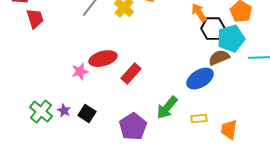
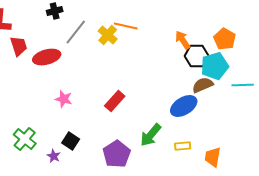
red ellipse: (103, 59) -> (47, 57), moved
pink star: (80, 72) -> (64, 99), turned 30
purple star: (64, 111) -> (54, 156), moved

